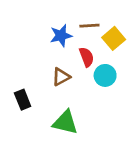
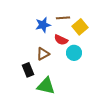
red semicircle: (87, 57) -> (61, 40), turned 136
black rectangle: (23, 100) -> (28, 70), moved

